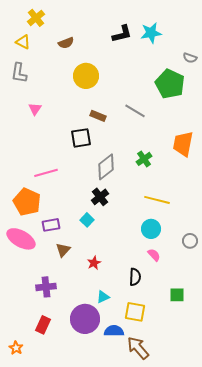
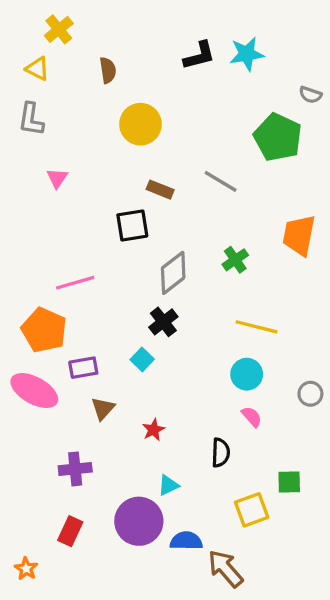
brown semicircle: (66, 43) -> (108, 70), turned -77
yellow square: (135, 312) -> (252, 510), moved, turned -30

